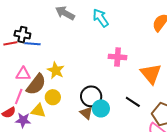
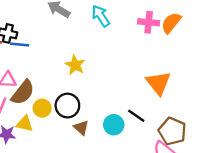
pink cross: (118, 57) -> (149, 22), moved
yellow star: (56, 70) -> (75, 65), moved
black circle: (91, 96) -> (67, 106), moved
cyan circle: (101, 108) -> (114, 125), moved

